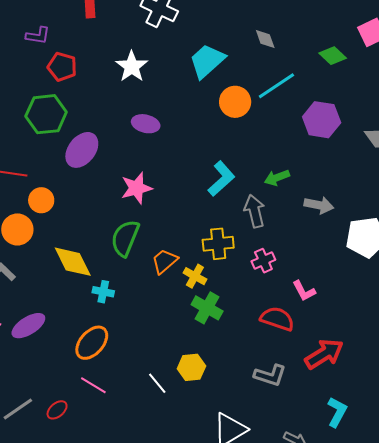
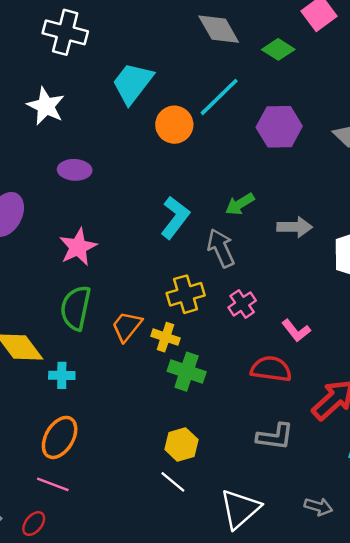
gray diamond: (265, 39) -> (219, 29), moved, size x1.6
white line: (157, 383) -> (173, 482), moved
pink line: (93, 385) -> (53, 484), moved

